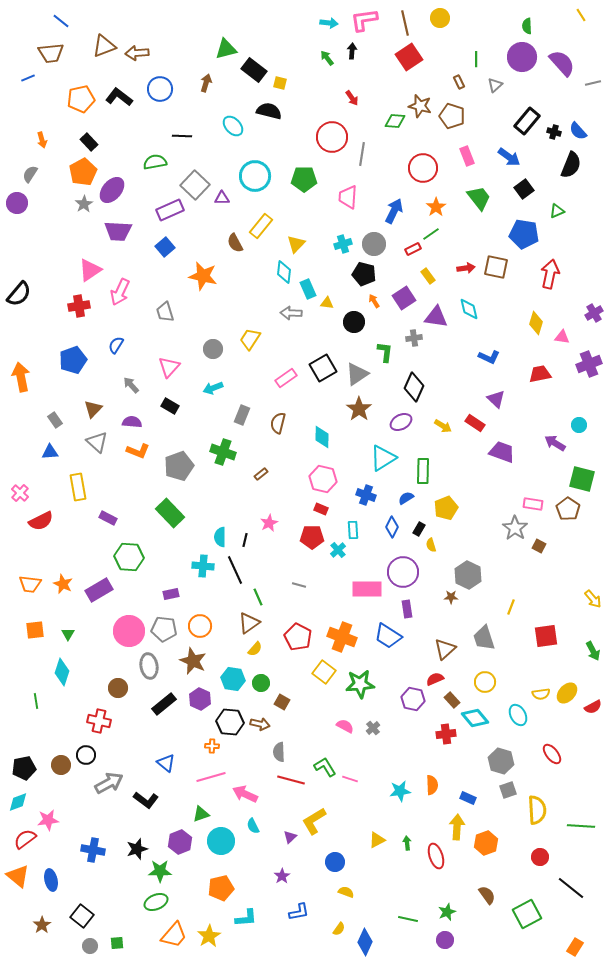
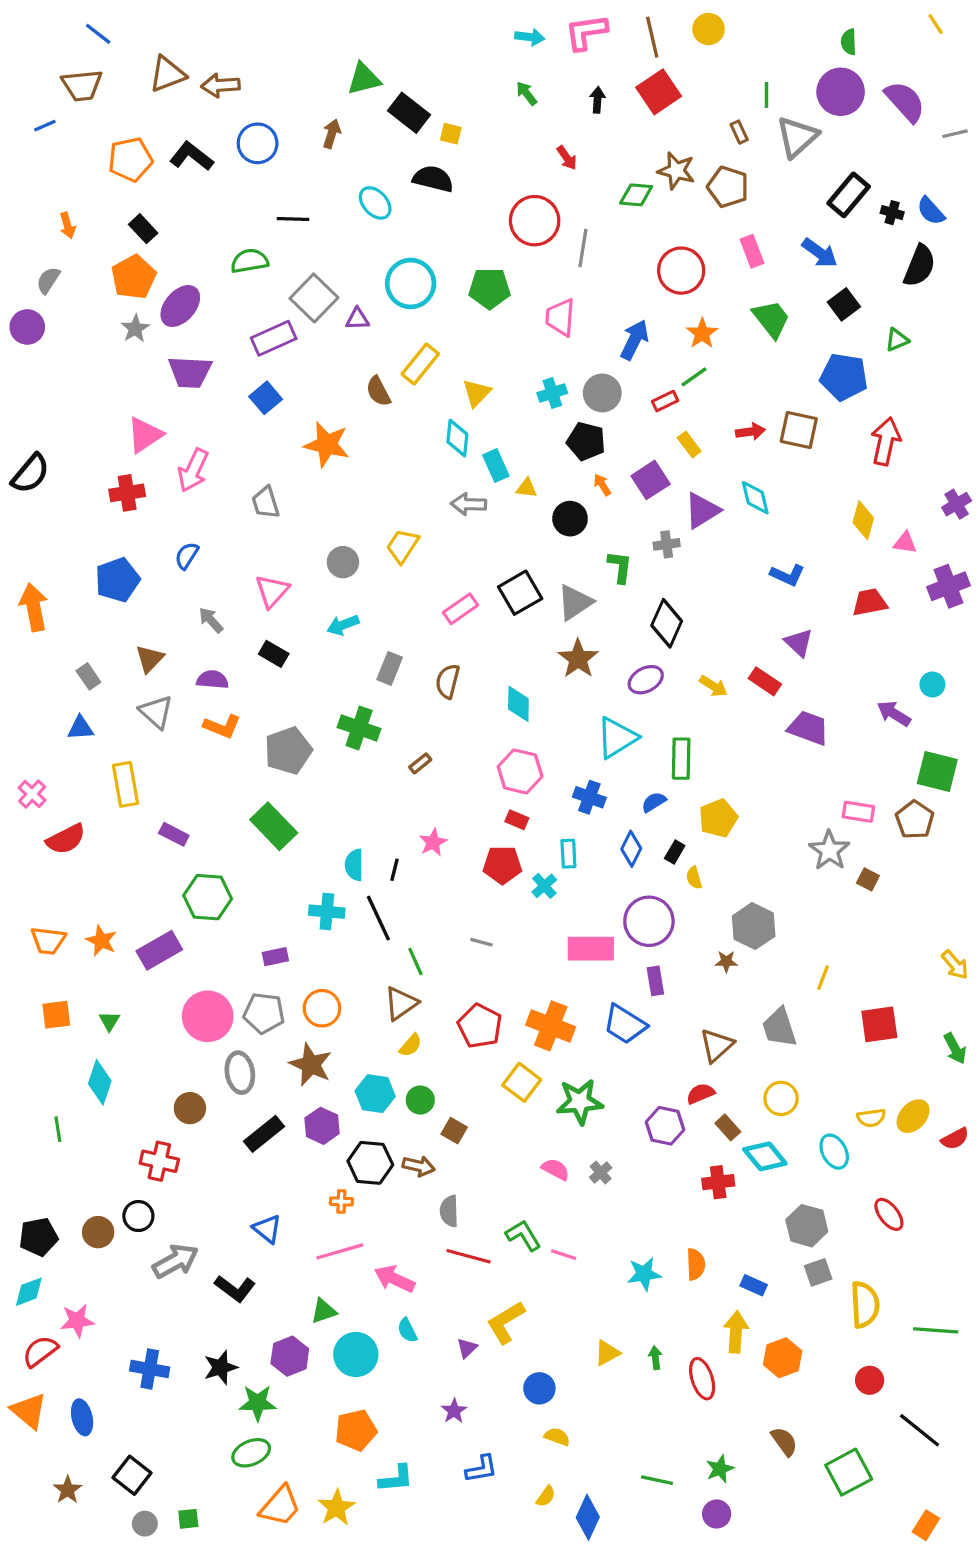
black arrow: (352, 51) -> (597, 100), moved
gray triangle: (495, 85) -> (797, 137), size x1.8
purple triangle: (436, 317) -> (702, 511), turned -40

